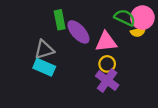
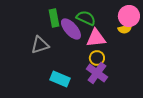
green semicircle: (125, 18) -> (86, 18), moved
cyan rectangle: (44, 67) -> (60, 79), moved

